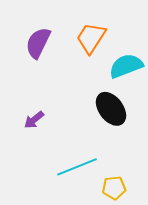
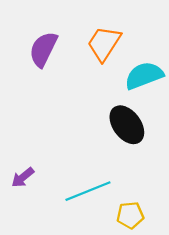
purple arrow: (34, 120) -> (23, 177), moved

